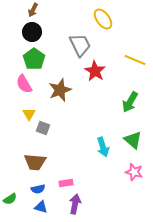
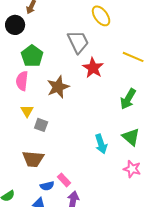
black circle: (32, 32) -> (15, 25), moved
pink semicircle: (24, 84) -> (22, 81), turned 36
pink rectangle: (66, 183) -> (64, 180), turned 56
blue semicircle: (38, 189) -> (47, 186), moved

